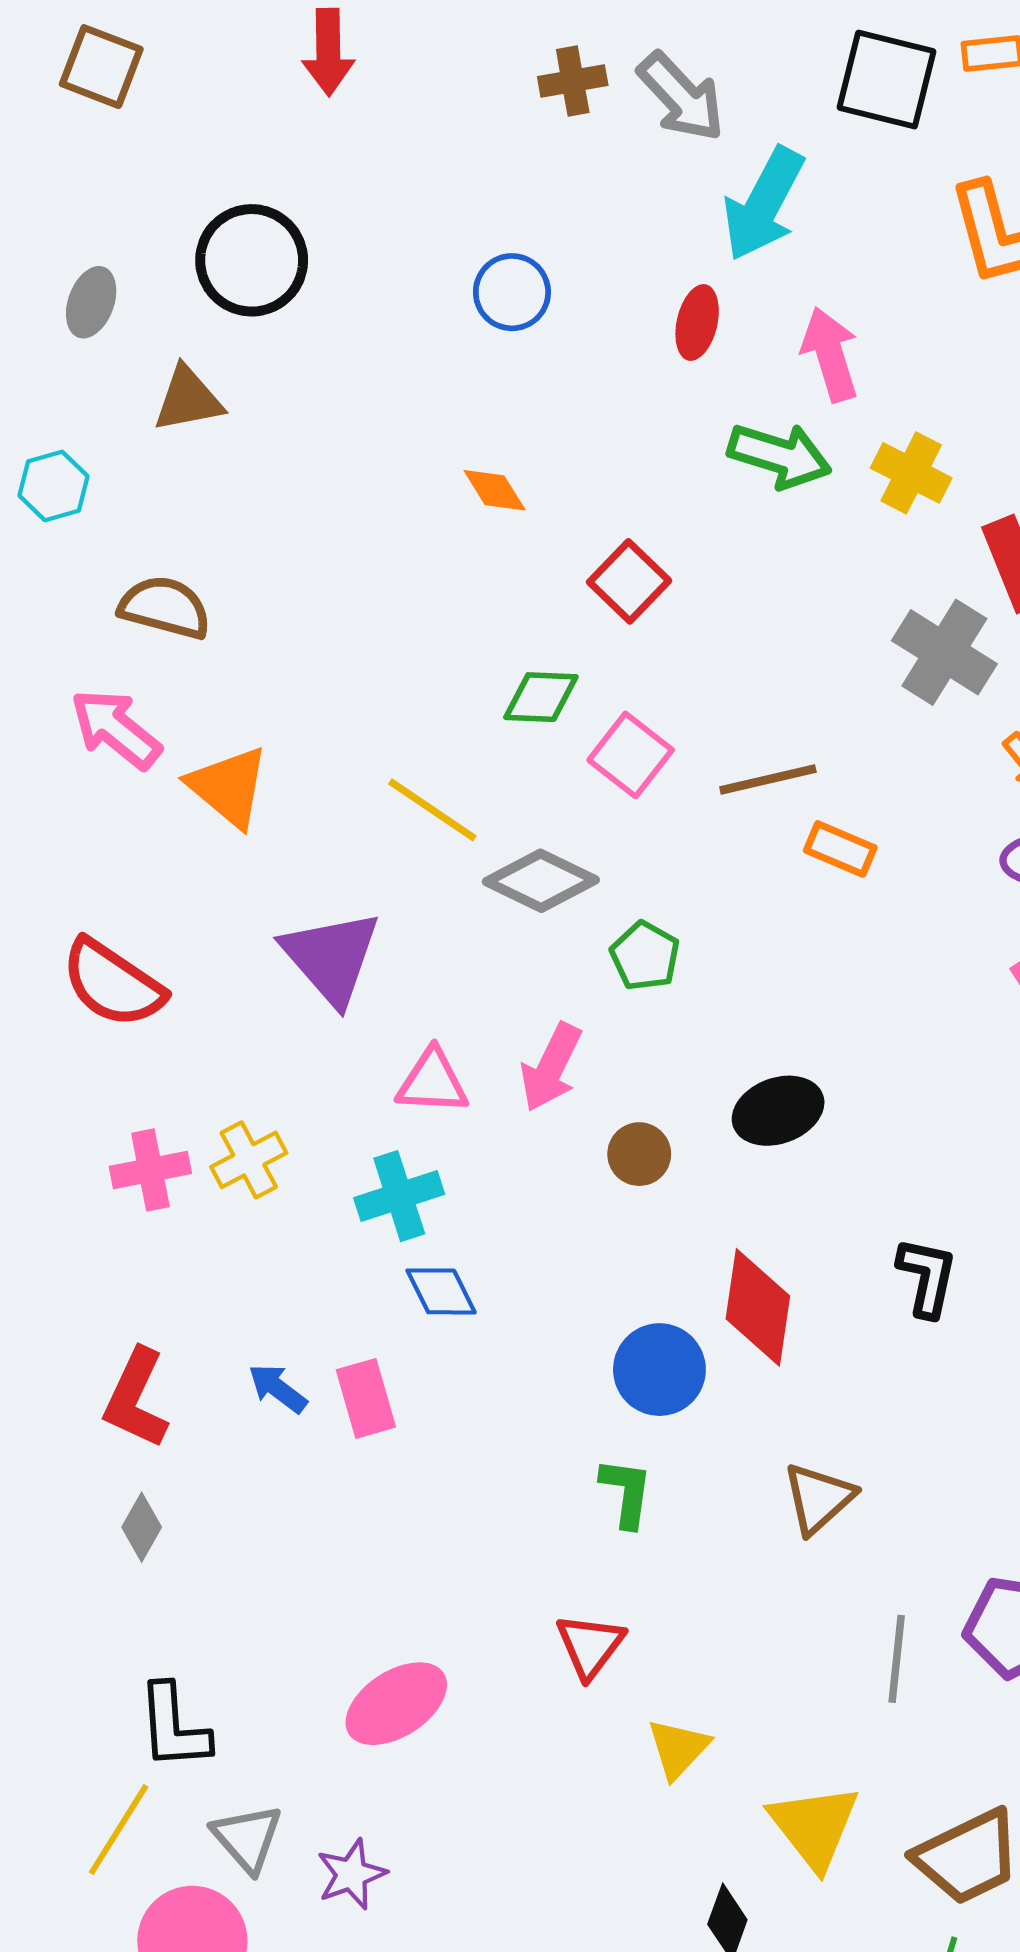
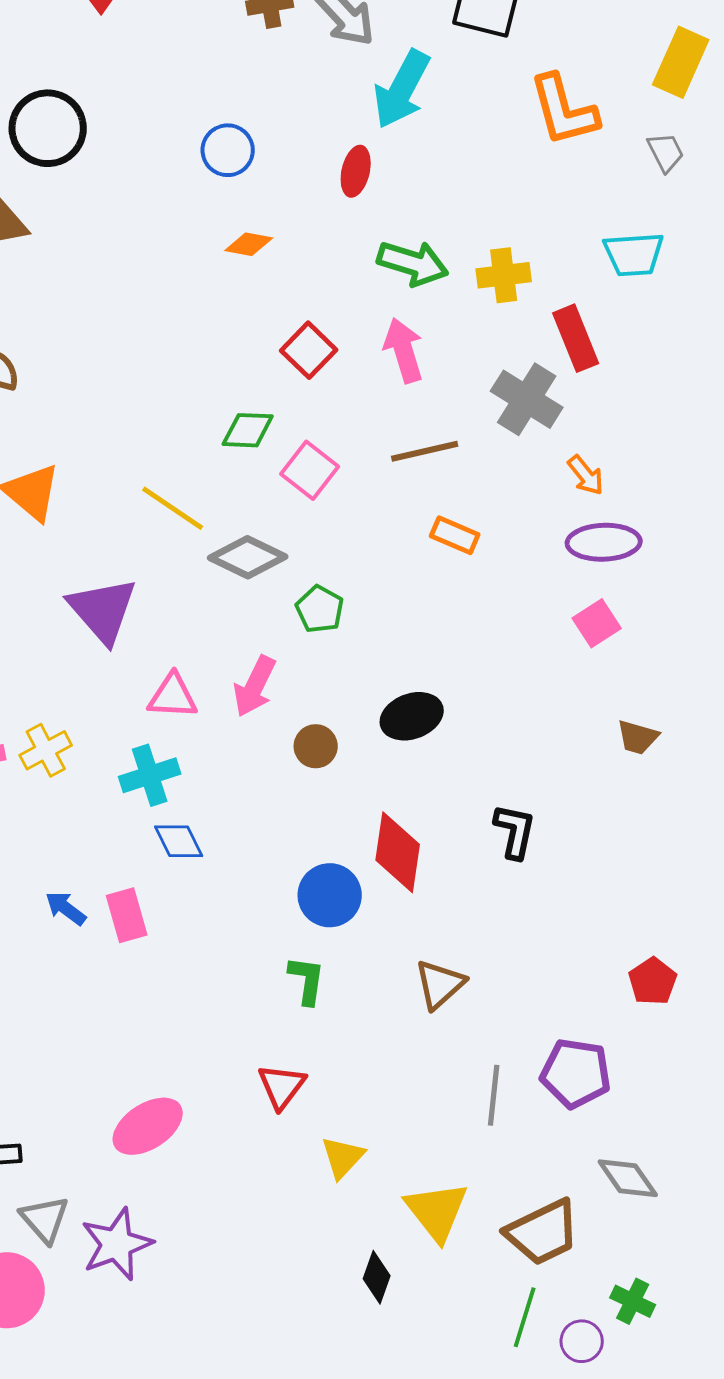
pink arrow: (830, 354) -> (404, 350), moved
yellow cross: (911, 473) -> (504, 275), turned -34
orange diamond: (495, 490) -> (249, 244), moved, turned -48
brown line: (768, 780) -> (425, 451), moved
purple star: (351, 1874) -> (117, 1244), size x1.5

